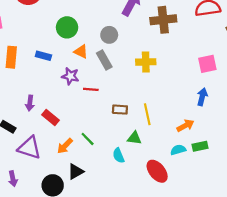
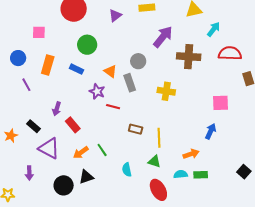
green circle: (67, 27) -> (87, 45), moved
green triangle: (134, 138) -> (154, 162), moved

